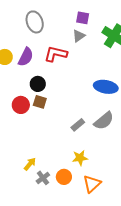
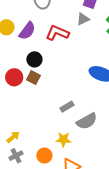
gray semicircle: (104, 121) -> (87, 121), moved
gray cross: (43, 178) -> (16, 156), moved

